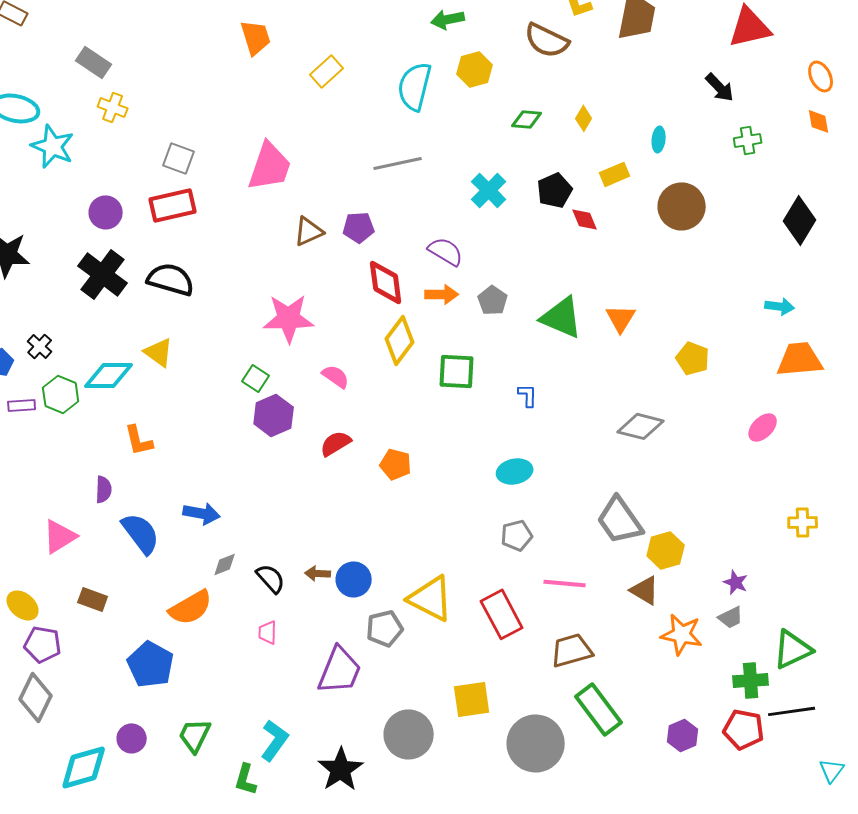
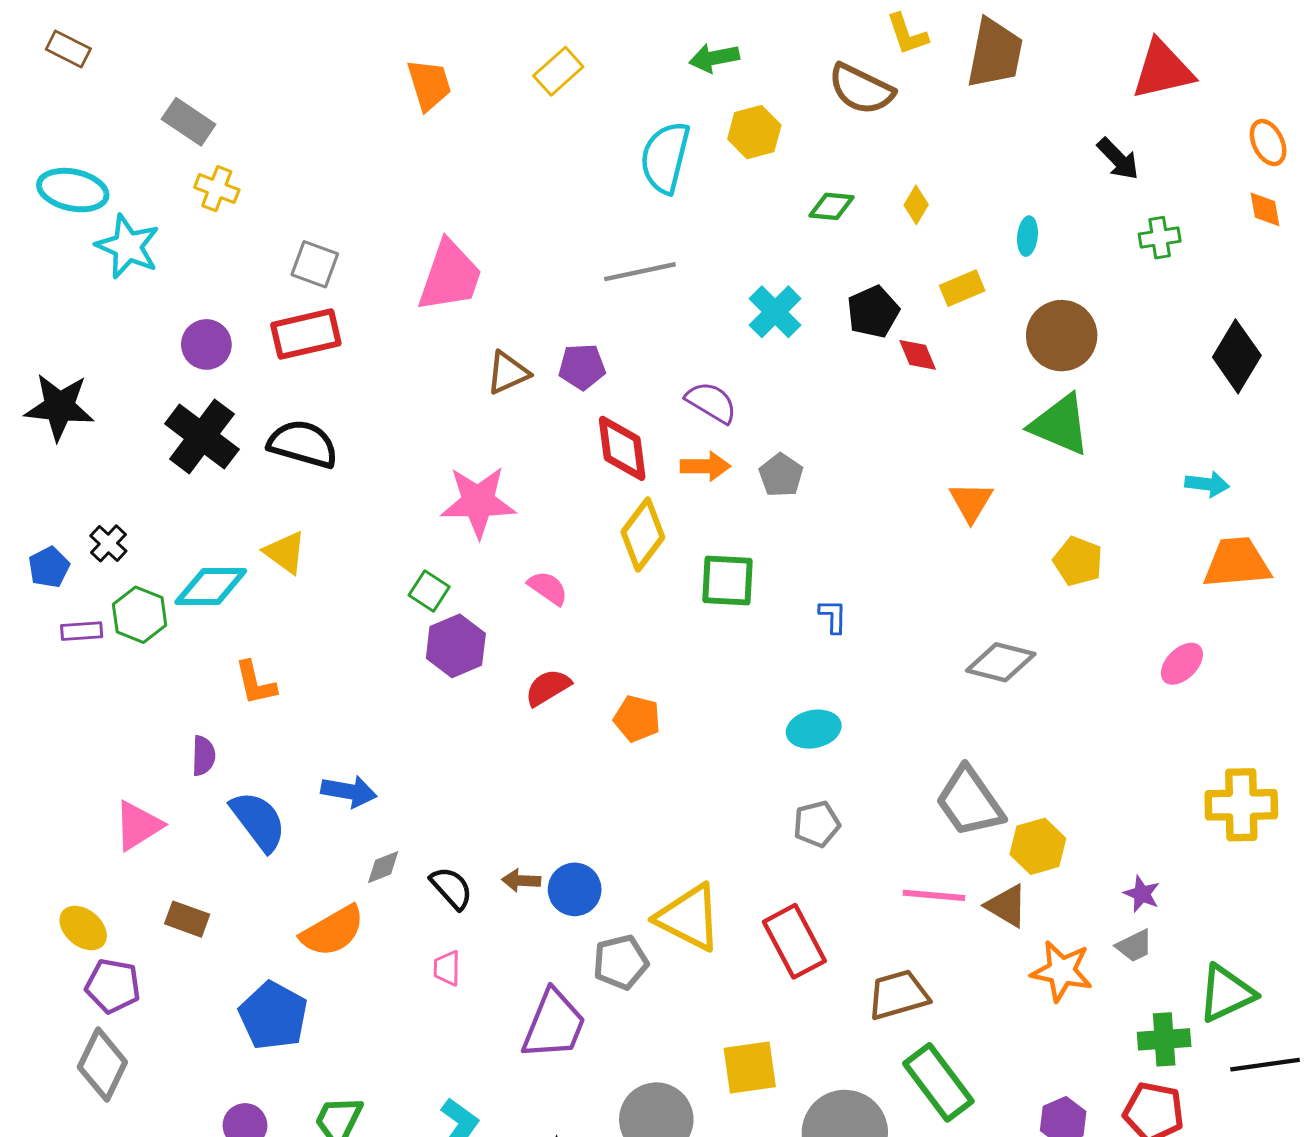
yellow rectangle: (327, 71) -> (558, 71), moved
green triangle: (562, 317) -> (1060, 425), moved
yellow cross: (803, 522) -> (1241, 805), size x1.6
pink line: (565, 583) -> (934, 895), moved
black line: (792, 711) -> (1265, 1065), moved

